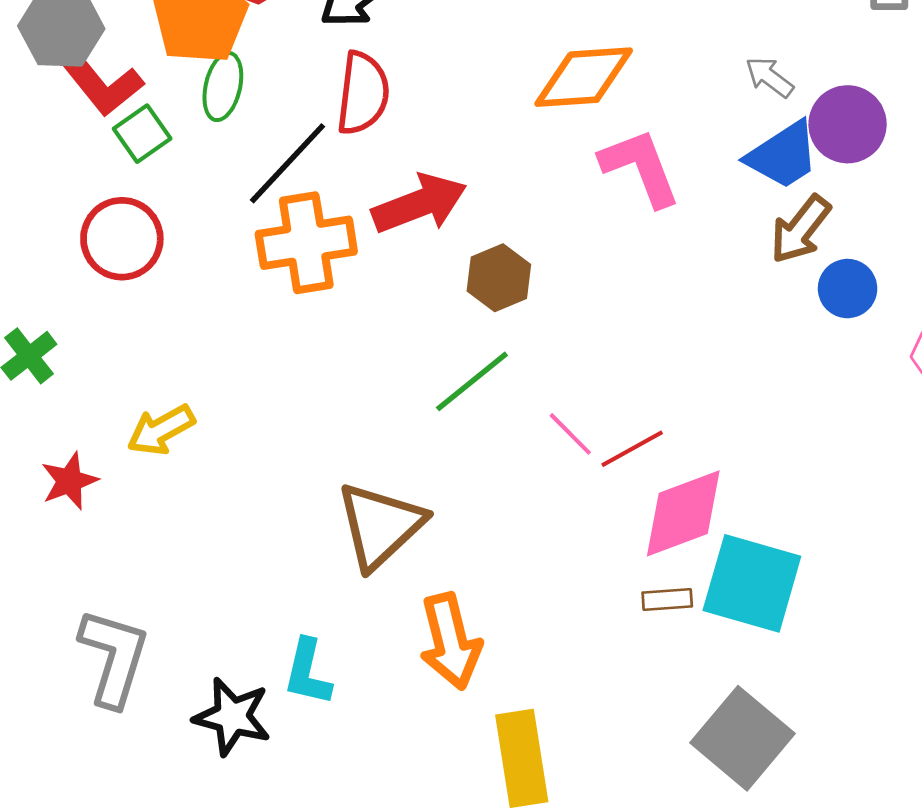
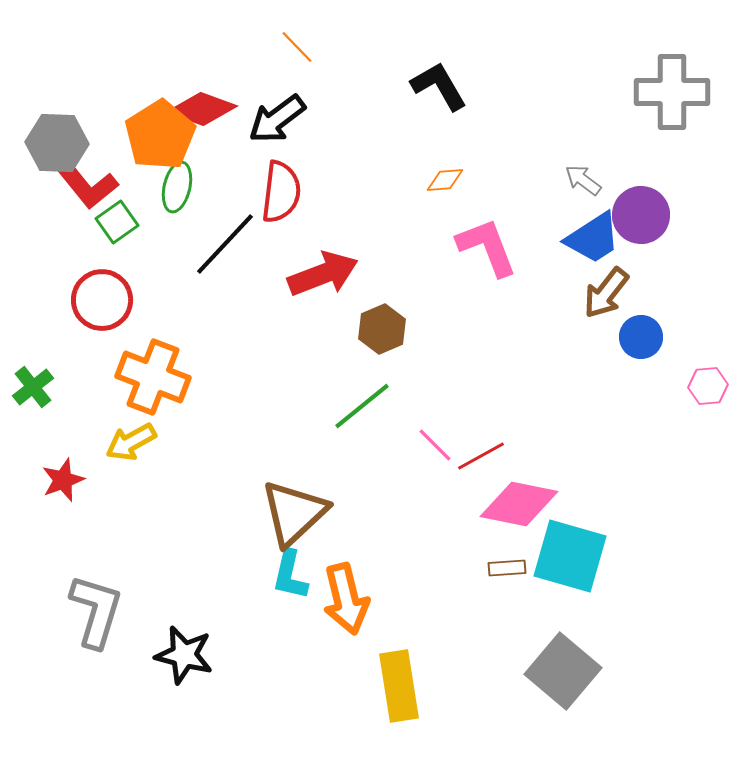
orange diamond: (584, 77) -> (445, 180), size x0.5
orange cross: (306, 243) -> (153, 377), moved, turned 30
pink diamond: (683, 513) -> (519, 504), turned 32
cyan L-shape: (308, 672) -> (290, 575), moved

